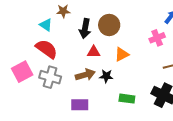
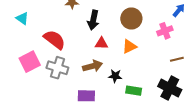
cyan triangle: (46, 25) -> (22, 18), moved
brown circle: (109, 25) -> (131, 18), moved
black star: (106, 76) -> (115, 76), moved

